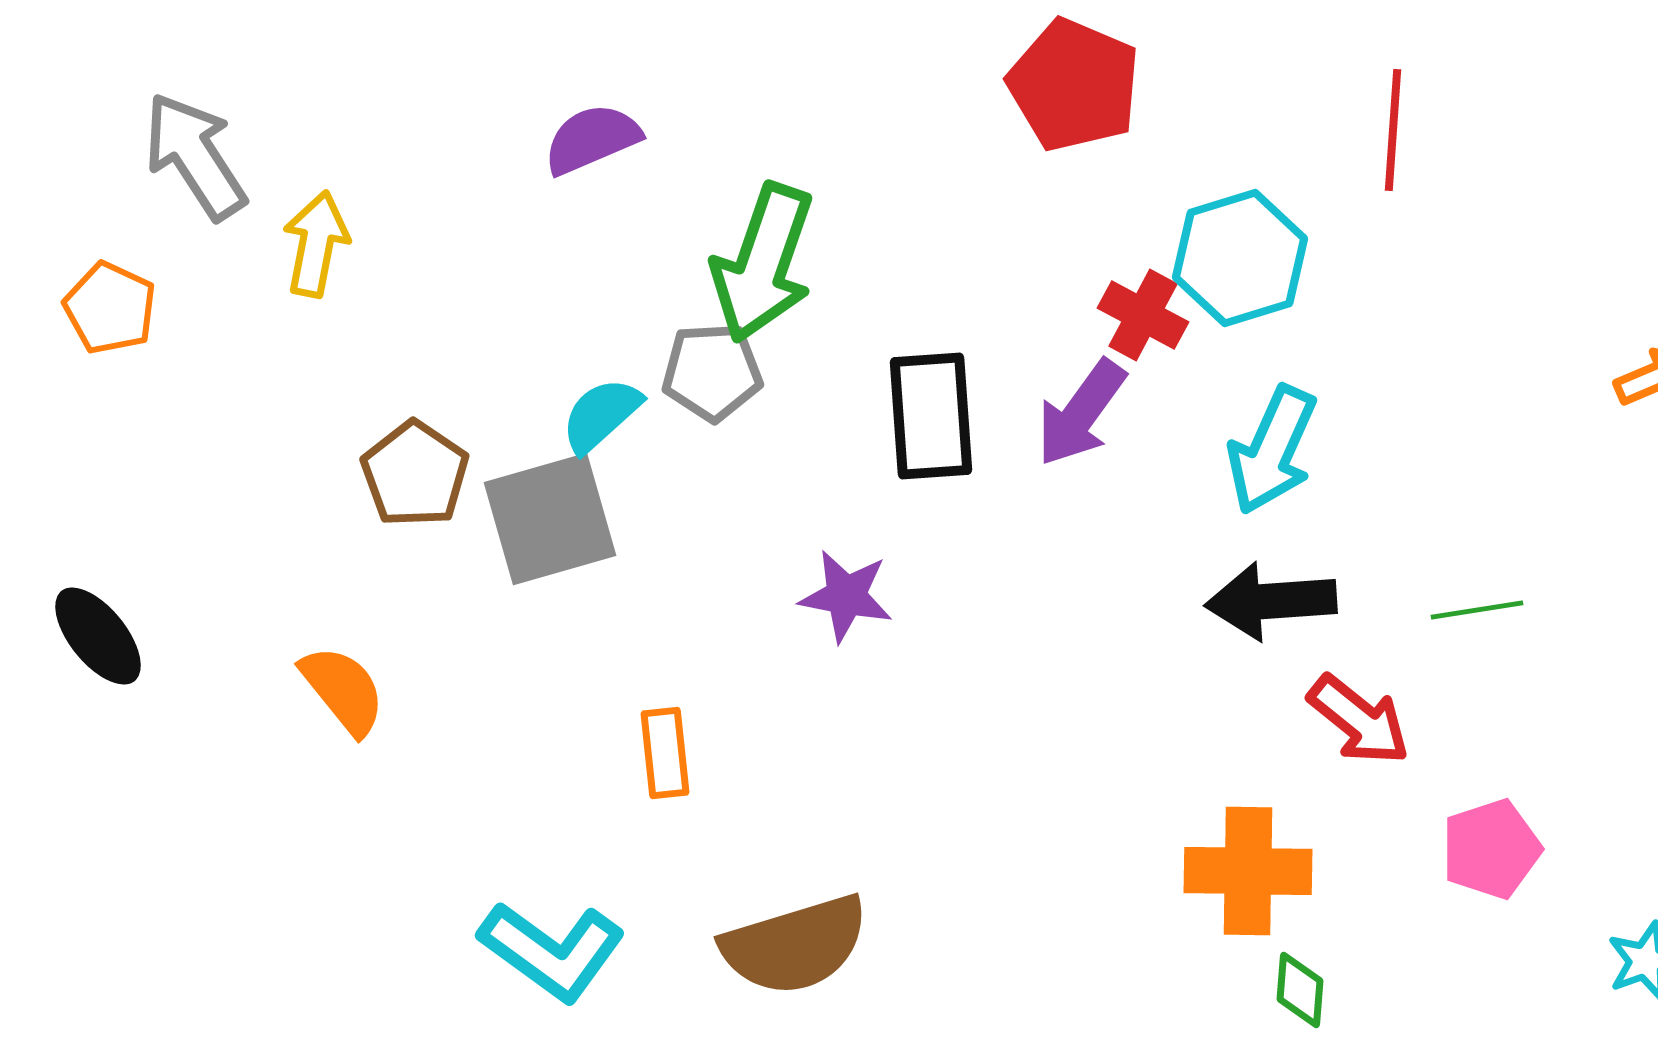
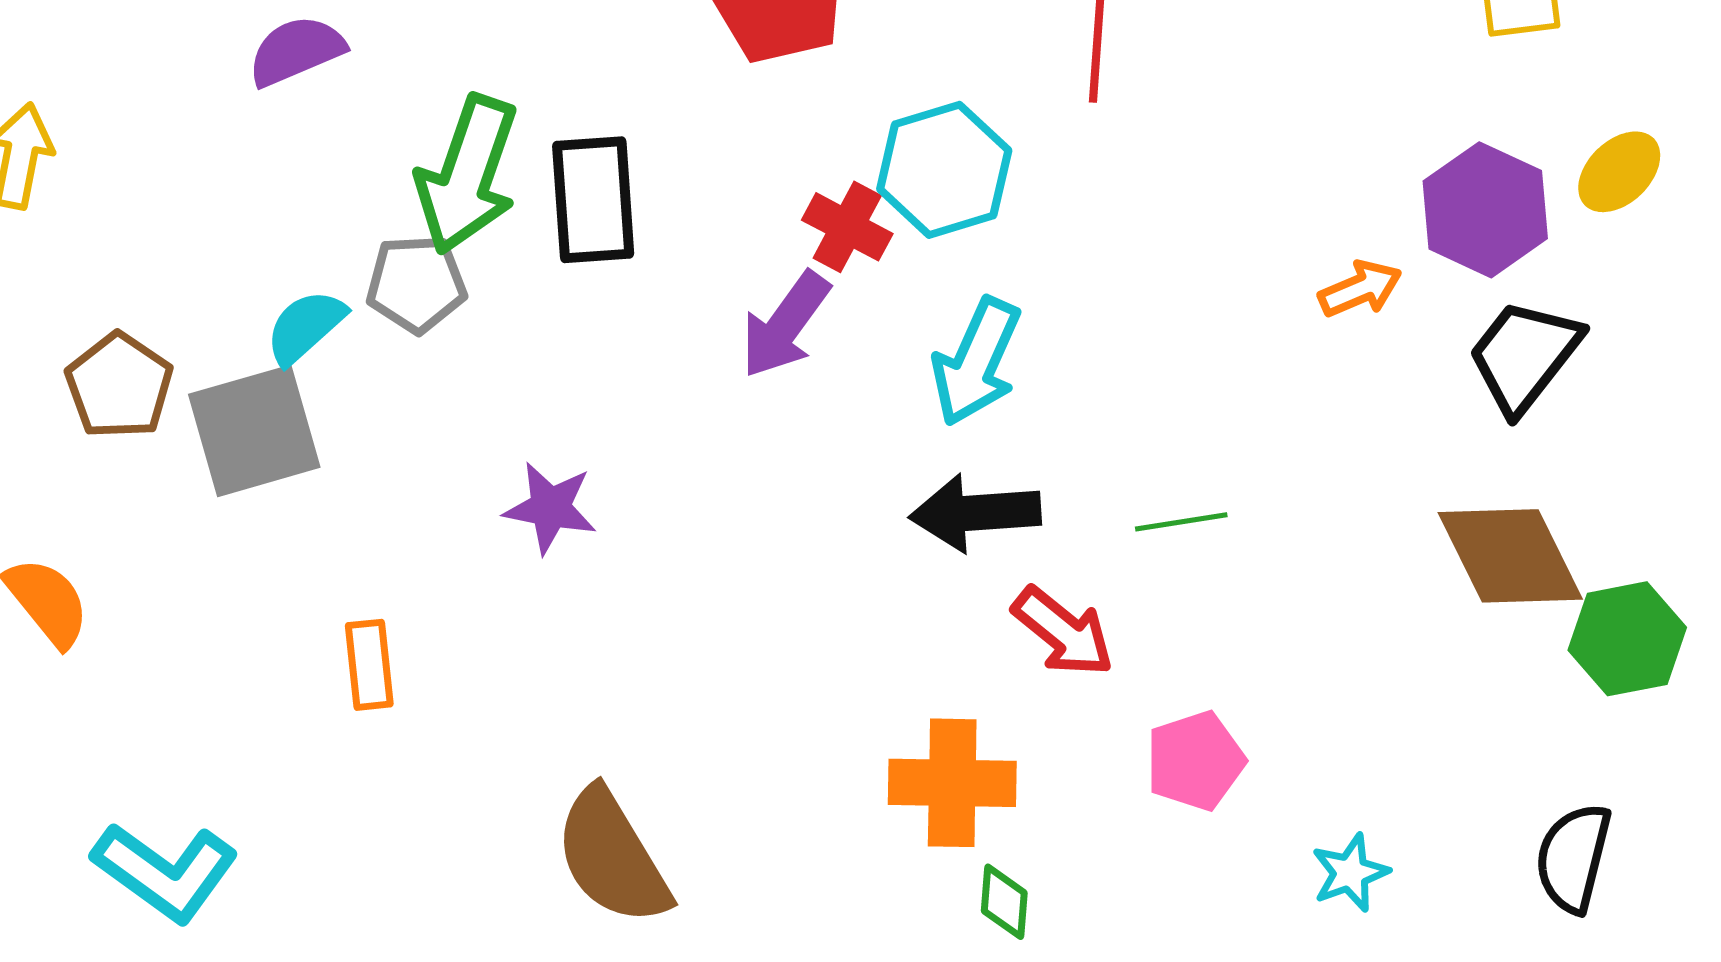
black rectangle: (931, 416) -> (593, 200), moved
brown semicircle: (795, 945) -> (612, 857), moved, turned 76
cyan L-shape: (552, 951) -> (165, 872), moved

